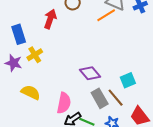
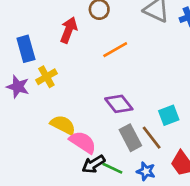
orange line: (106, 15) -> (115, 50), moved
yellow semicircle: (31, 92) -> (63, 125), moved
pink semicircle: (64, 103) -> (83, 142), turned -70

